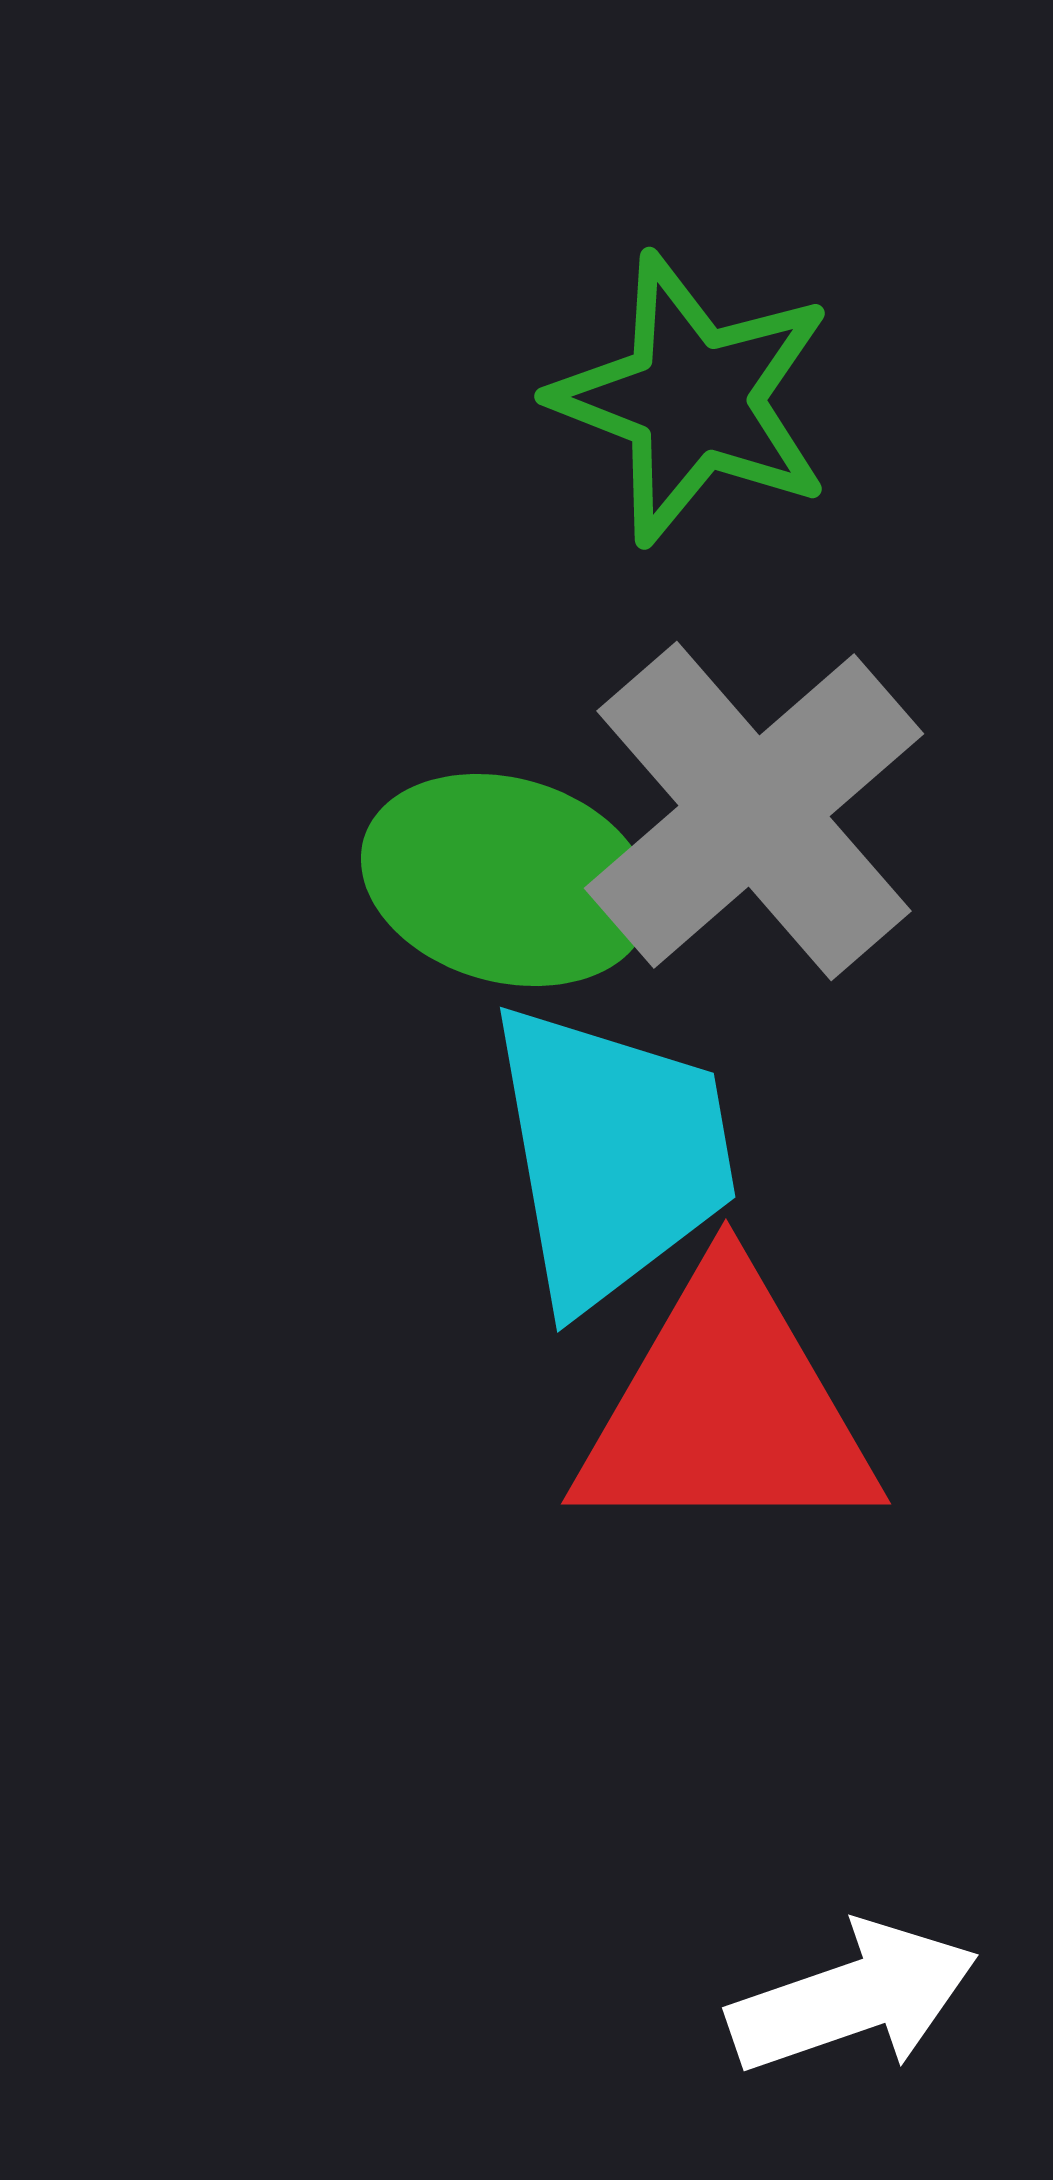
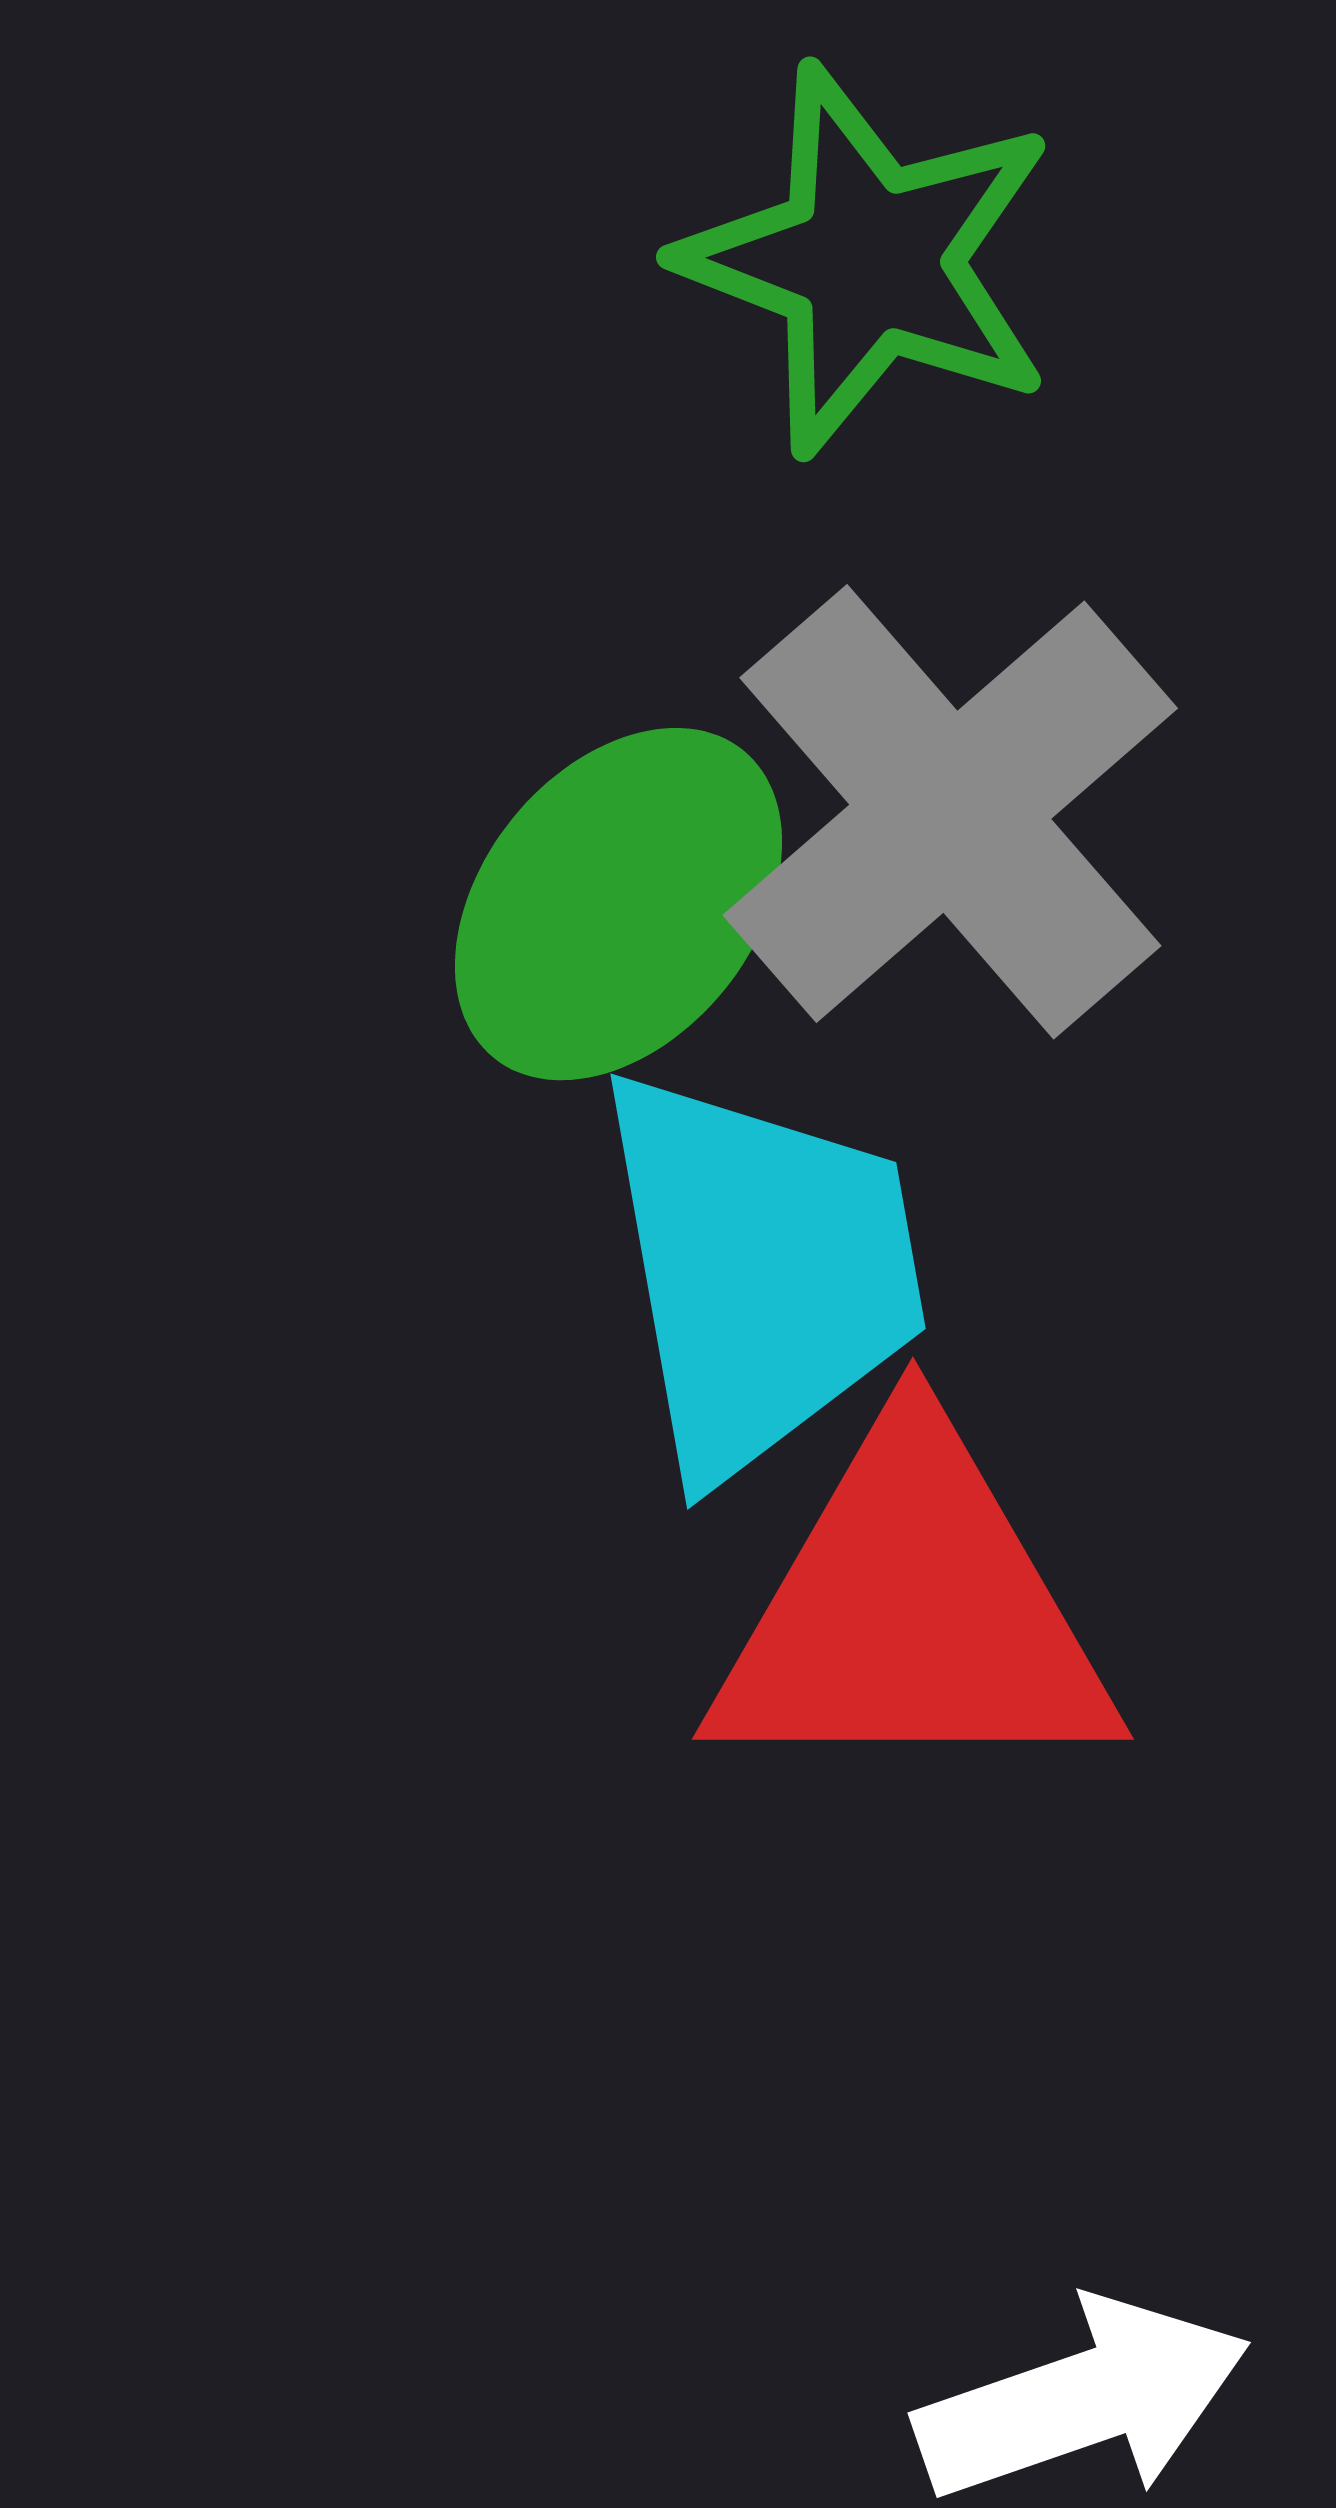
green ellipse: (506, 880) -> (619, 904), turned -67

